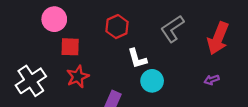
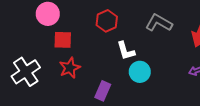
gray L-shape: (172, 29) -> (159, 23), turned 64

